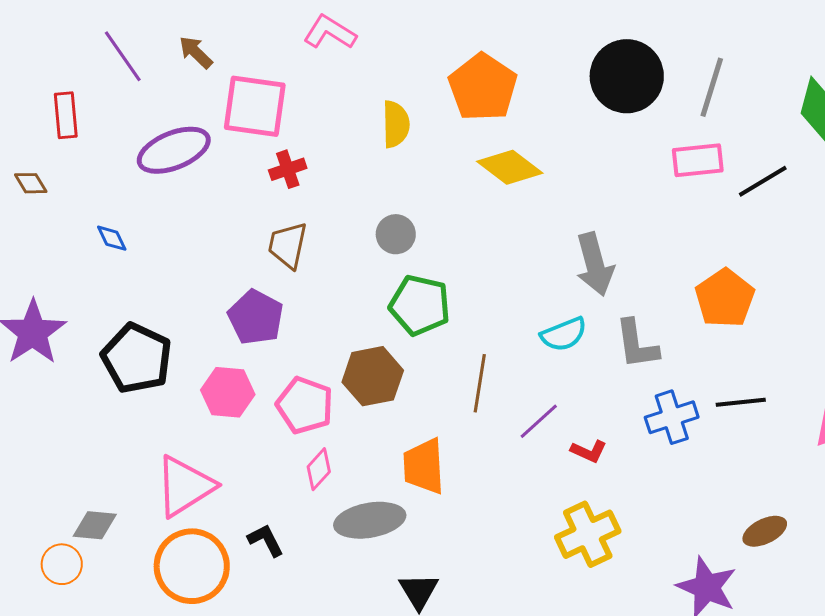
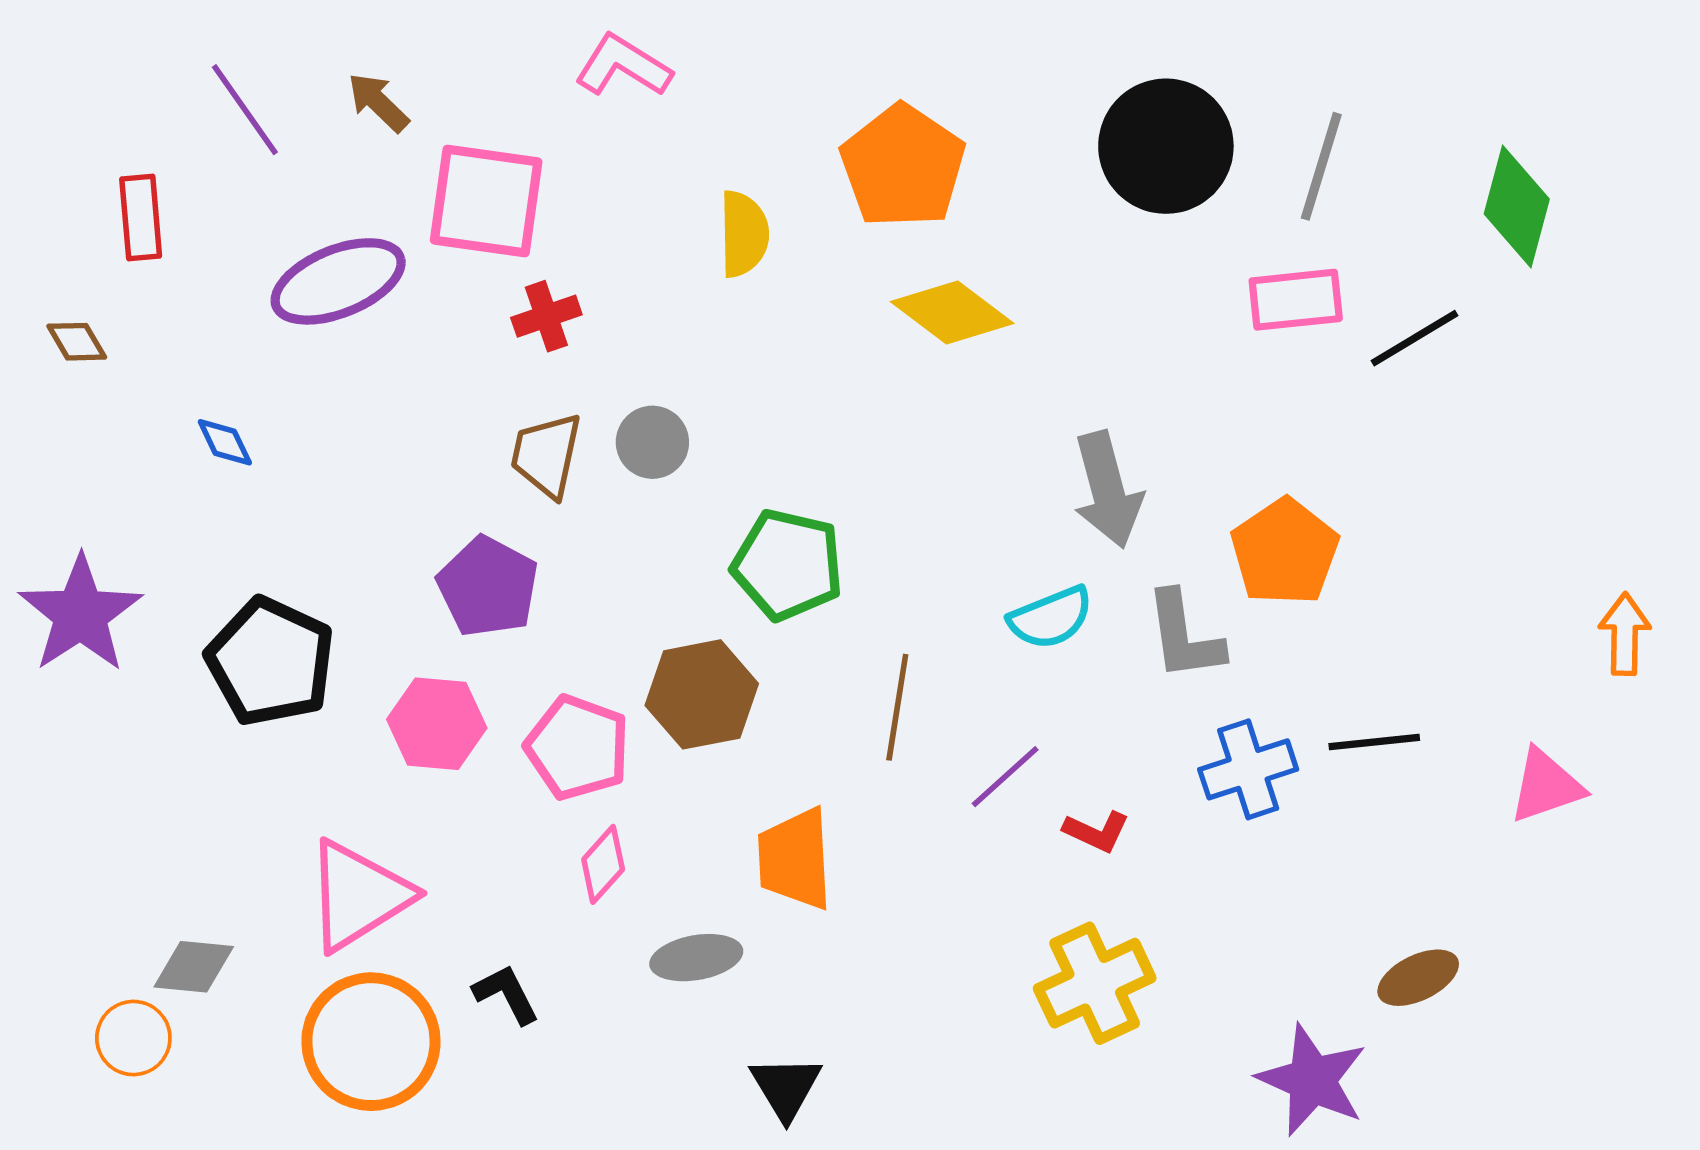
gray circle: (396, 234) -> (652, 442), moved
orange pentagon: (725, 298) -> (1285, 552), moved
gray ellipse: (370, 520) -> (696, 958), size x0.7

